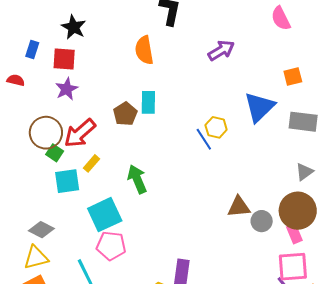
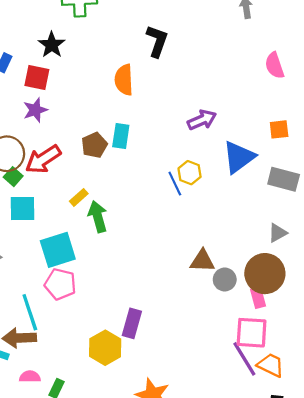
purple arrow: (221, 50) -> (202, 120), moved
yellow rectangle: (91, 163) -> (79, 197), moved

